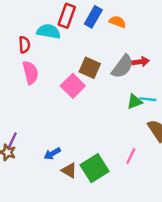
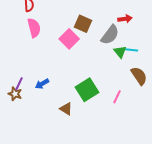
gray semicircle: (122, 67) -> (110, 35), moved
green triangle: (134, 102) -> (120, 52), turned -48
blue arrow: (52, 154) -> (42, 84), moved
green square: (95, 168) -> (87, 90), moved

